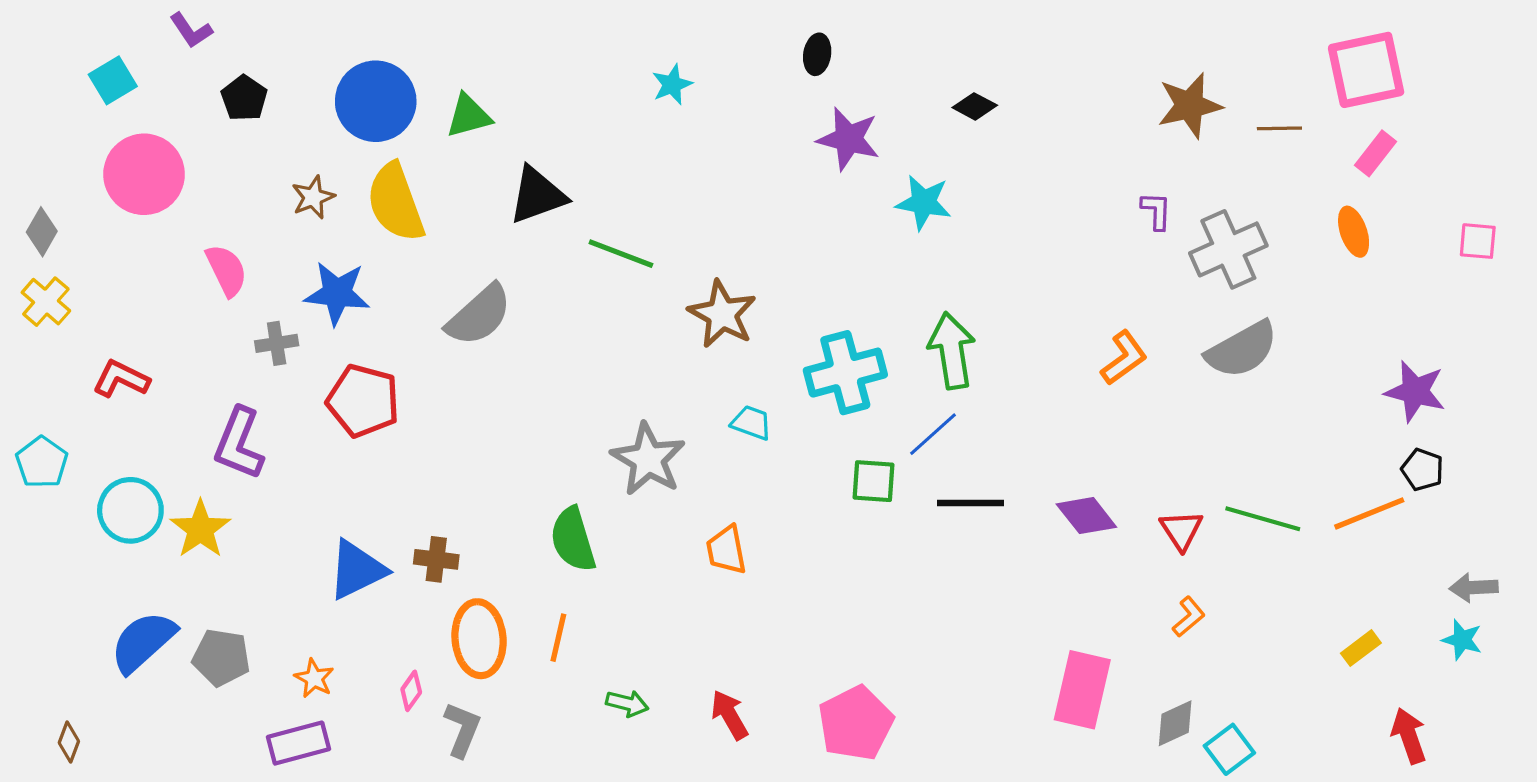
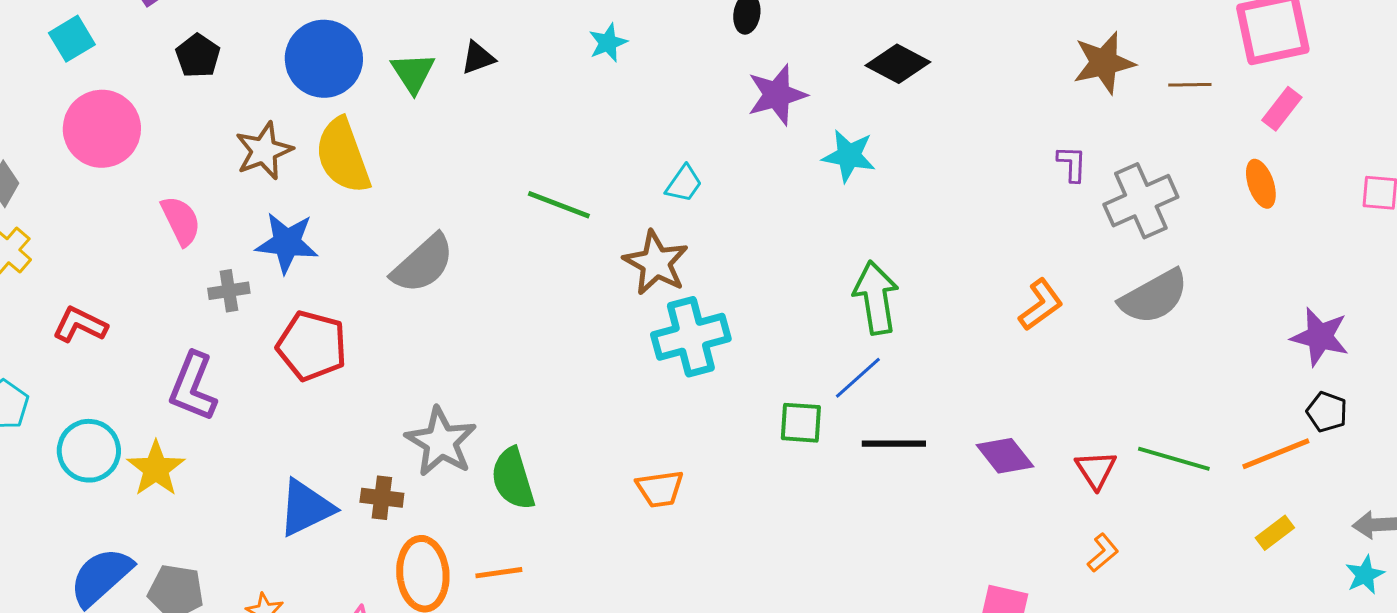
black diamond: (975, 106) -> (898, 64), size x1.5
green triangle: (469, 116) -> (413, 73), turned -48
purple star: (848, 139) -> (777, 95), turned -30
black triangle: (537, 195) -> (478, 58), moved, size x0.6
brown star: (313, 197) -> (264, 151), size x1.4
cyan cross: (845, 373) -> (691, 337), moved
cyan trapezoid: (751, 423) -> (684, 184), moved, turned 105
gray star: (648, 459) -> (441, 442), moved
orange trapezoid: (726, 550) -> (660, 489), turned -87
orange line: (558, 638) -> (499, 573), turned 69
cyan star: (1462, 640) -> (1365, 575), turned 30
yellow rectangle: (1361, 648) -> (1275, 533), moved

